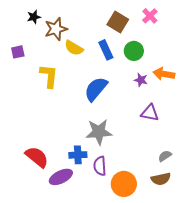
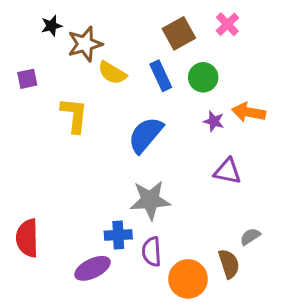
brown square: (118, 22) -> (179, 33), turned 30
red semicircle: (37, 157) -> (27, 238), moved, turned -130
brown semicircle: (161, 179) -> (229, 264), moved, turned -96

